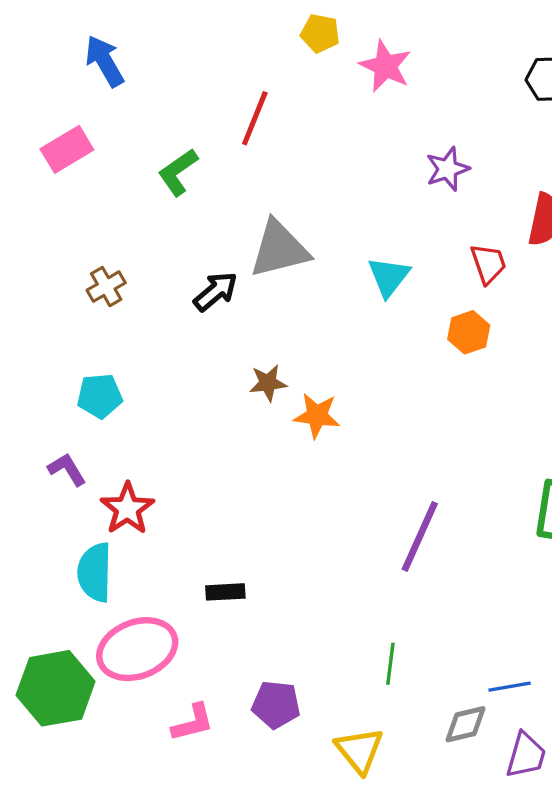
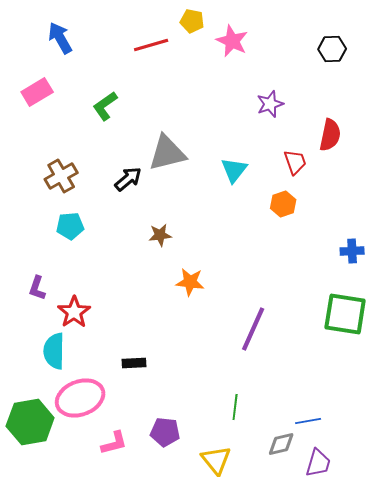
red line: (255, 118) -> (151, 45), moved, turned 52
brown cross: (106, 287) -> (61, 176), size x1.4
cyan pentagon: (100, 396) -> (70, 226), moved
orange star: (317, 416) -> (190, 282), moved
purple L-shape: (67, 469) -> (37, 288), turned -130

